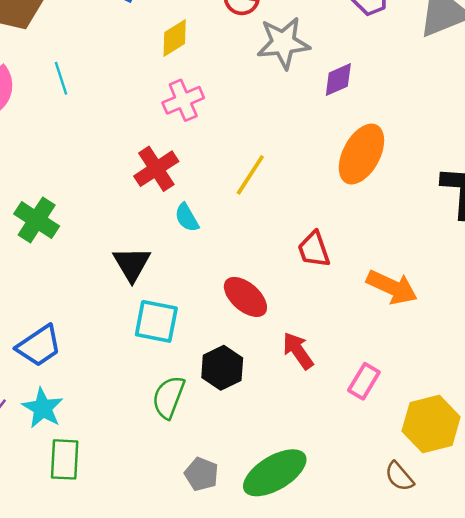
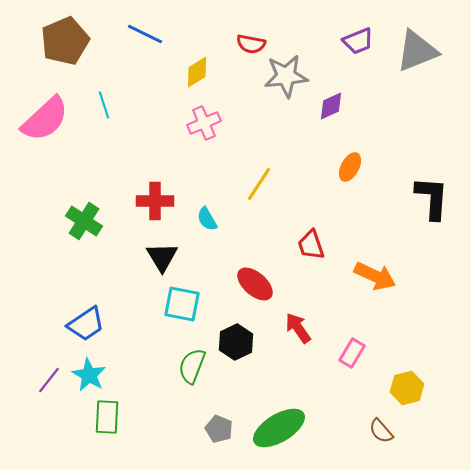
orange ellipse: (361, 154) -> (350, 167), size x0.6
red cross: (156, 169) -> (155, 201), moved, turned 33
yellow hexagon: (431, 424) -> (407, 388), size x0.7

